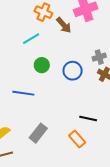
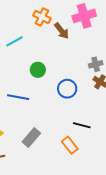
cyan line: (31, 39) -> (14, 41), moved
blue circle: (73, 71) -> (67, 89), moved

